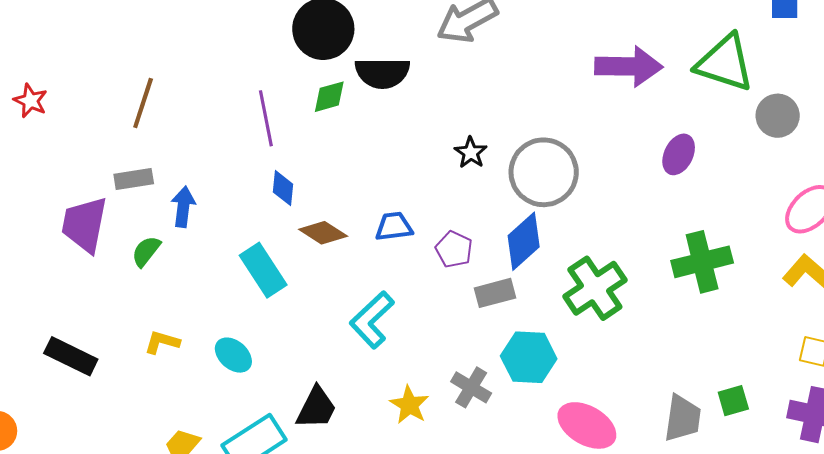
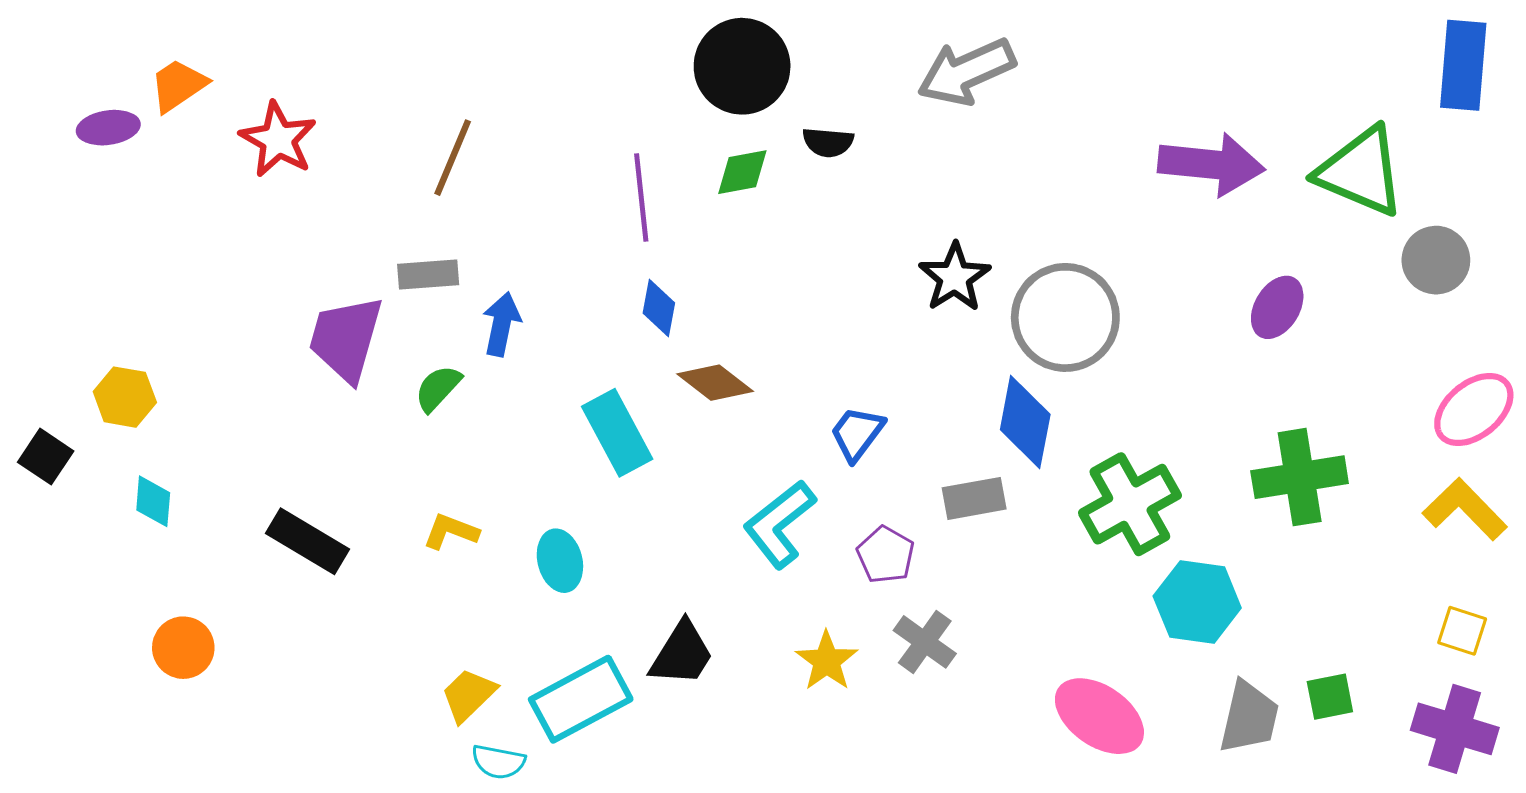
black semicircle: (382, 73) -> (828, 142), size x0.6
red star: (30, 101) -> (278, 140), size x1.4
black star: (471, 153) -> (955, 277), size x1.4
blue trapezoid: (394, 227) -> (857, 433), moved, turned -51
blue diamond: (524, 241) -> (1025, 422), turned -42
purple pentagon: (454, 249) -> (886, 555), moved
cyan ellipse: (233, 355) -> (560, 561), turned 30
cyan hexagon: (529, 357) -> (1197, 602), moved

